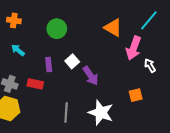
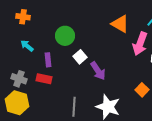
green circle: (57, 29) -> (65, 36), moved
purple rectangle: (49, 64) -> (48, 60), moved
orange square: (136, 95) -> (142, 90), turned -32

